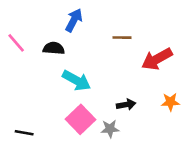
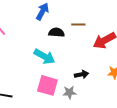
black semicircle: (54, 48) -> (56, 32), moved
pink square: (80, 119) -> (47, 85), turned -30

